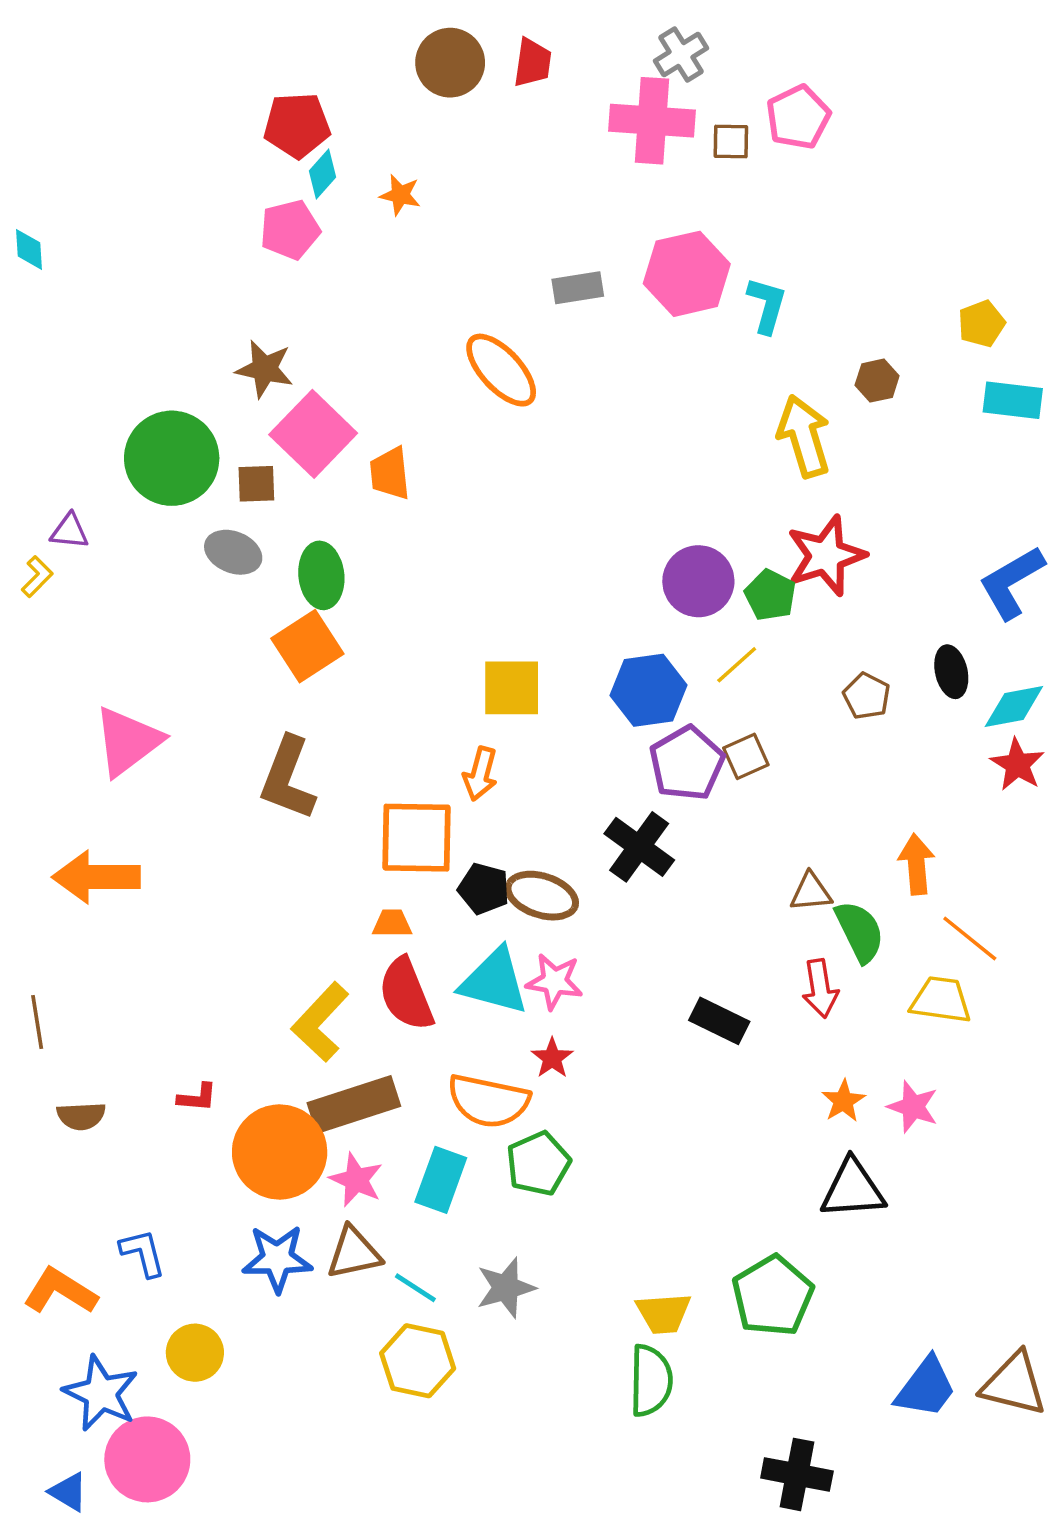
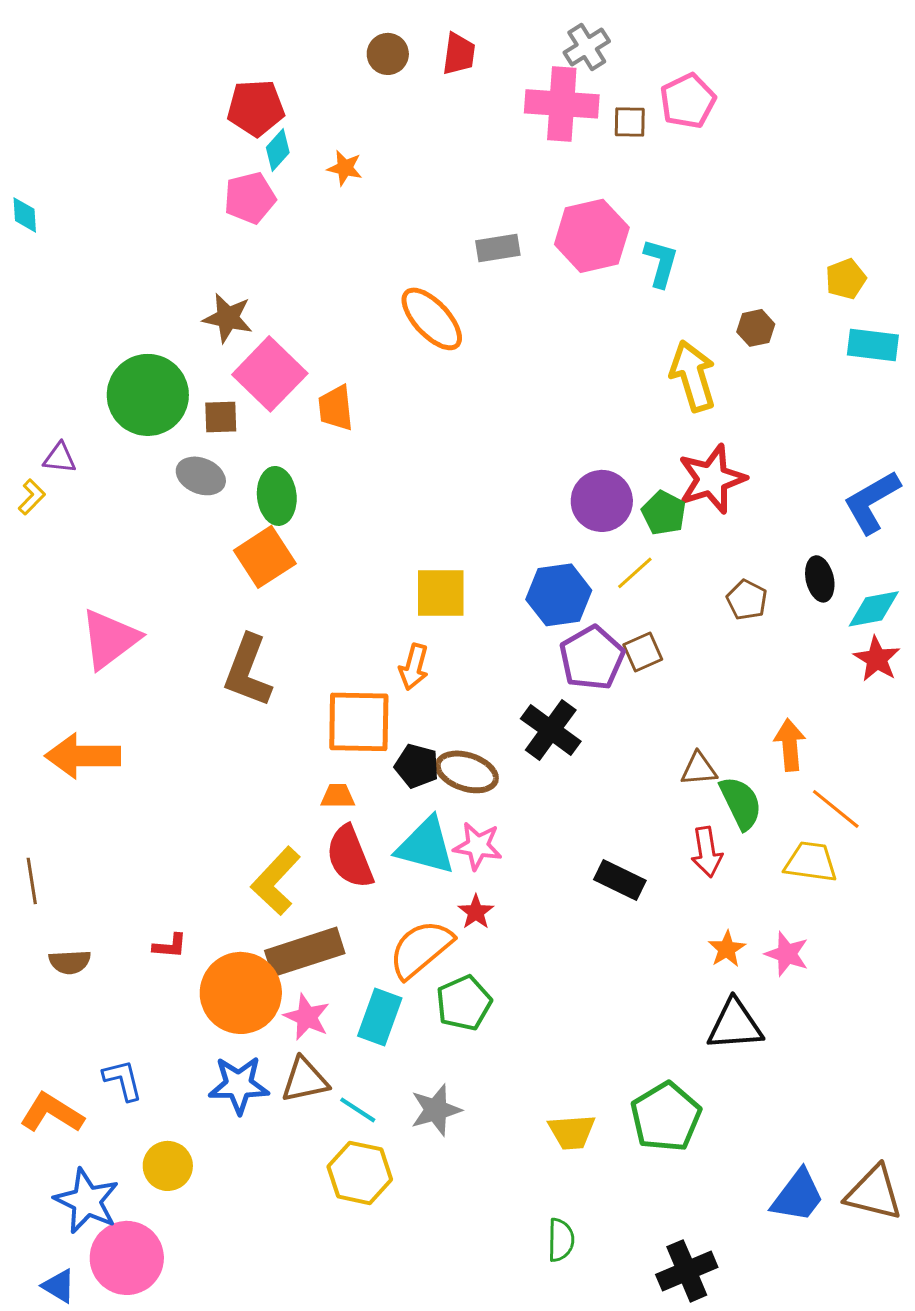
brown circle: (450, 63) -> (388, 54), size x0.7
orange semicircle: (488, 1101) -> (421, 949), turned 128
green semicircle: (651, 1381) -> (561, 1240), moved, size x0.7
black cross: (797, 1474) -> (687, 1271), turned -34

